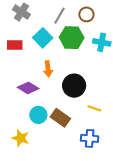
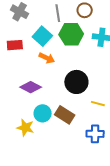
gray line: (59, 16) -> (58, 13), turned -36
orange arrow: (48, 69) -> (47, 58), moved, turned -56
yellow star: (21, 138) -> (25, 128), moved

